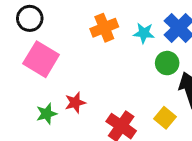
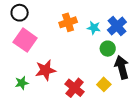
red star: (75, 103) -> (45, 70), size x1.5
green star: (47, 114) -> (22, 83), moved

